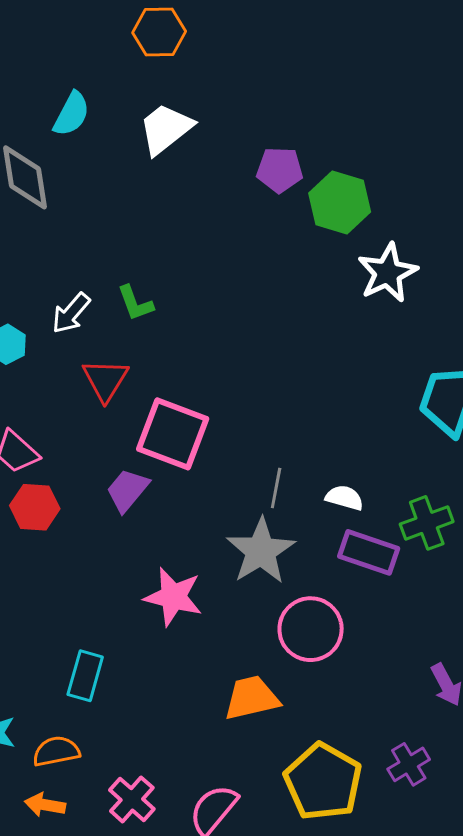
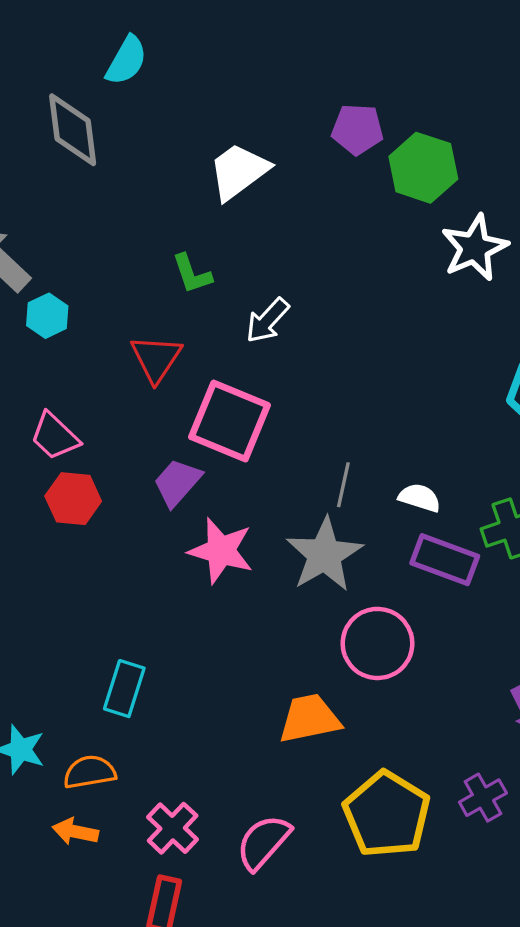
white trapezoid: (166, 129) -> (239, 171), moved
white arrow: (71, 313) -> (267, 320), moved
pink star: (173, 597) -> (221, 551), moved

